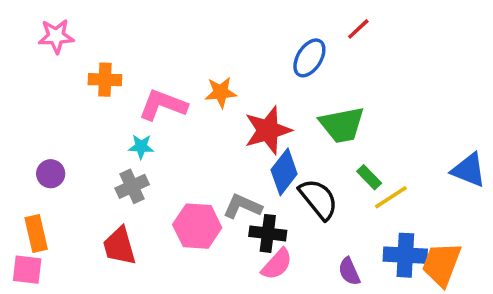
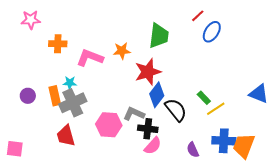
blue ellipse: (309, 58) -> (212, 32), moved
green trapezoid: (342, 125) -> (159, 36), moved, turned -72
cyan star: (141, 147) -> (70, 83), moved
gray cross: (132, 186) -> (73, 103), size x1.5
orange rectangle: (36, 233) -> (55, 96), moved

